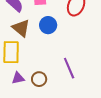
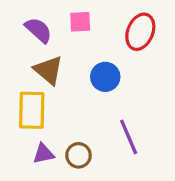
blue circle: (48, 25) -> (105, 77), moved

